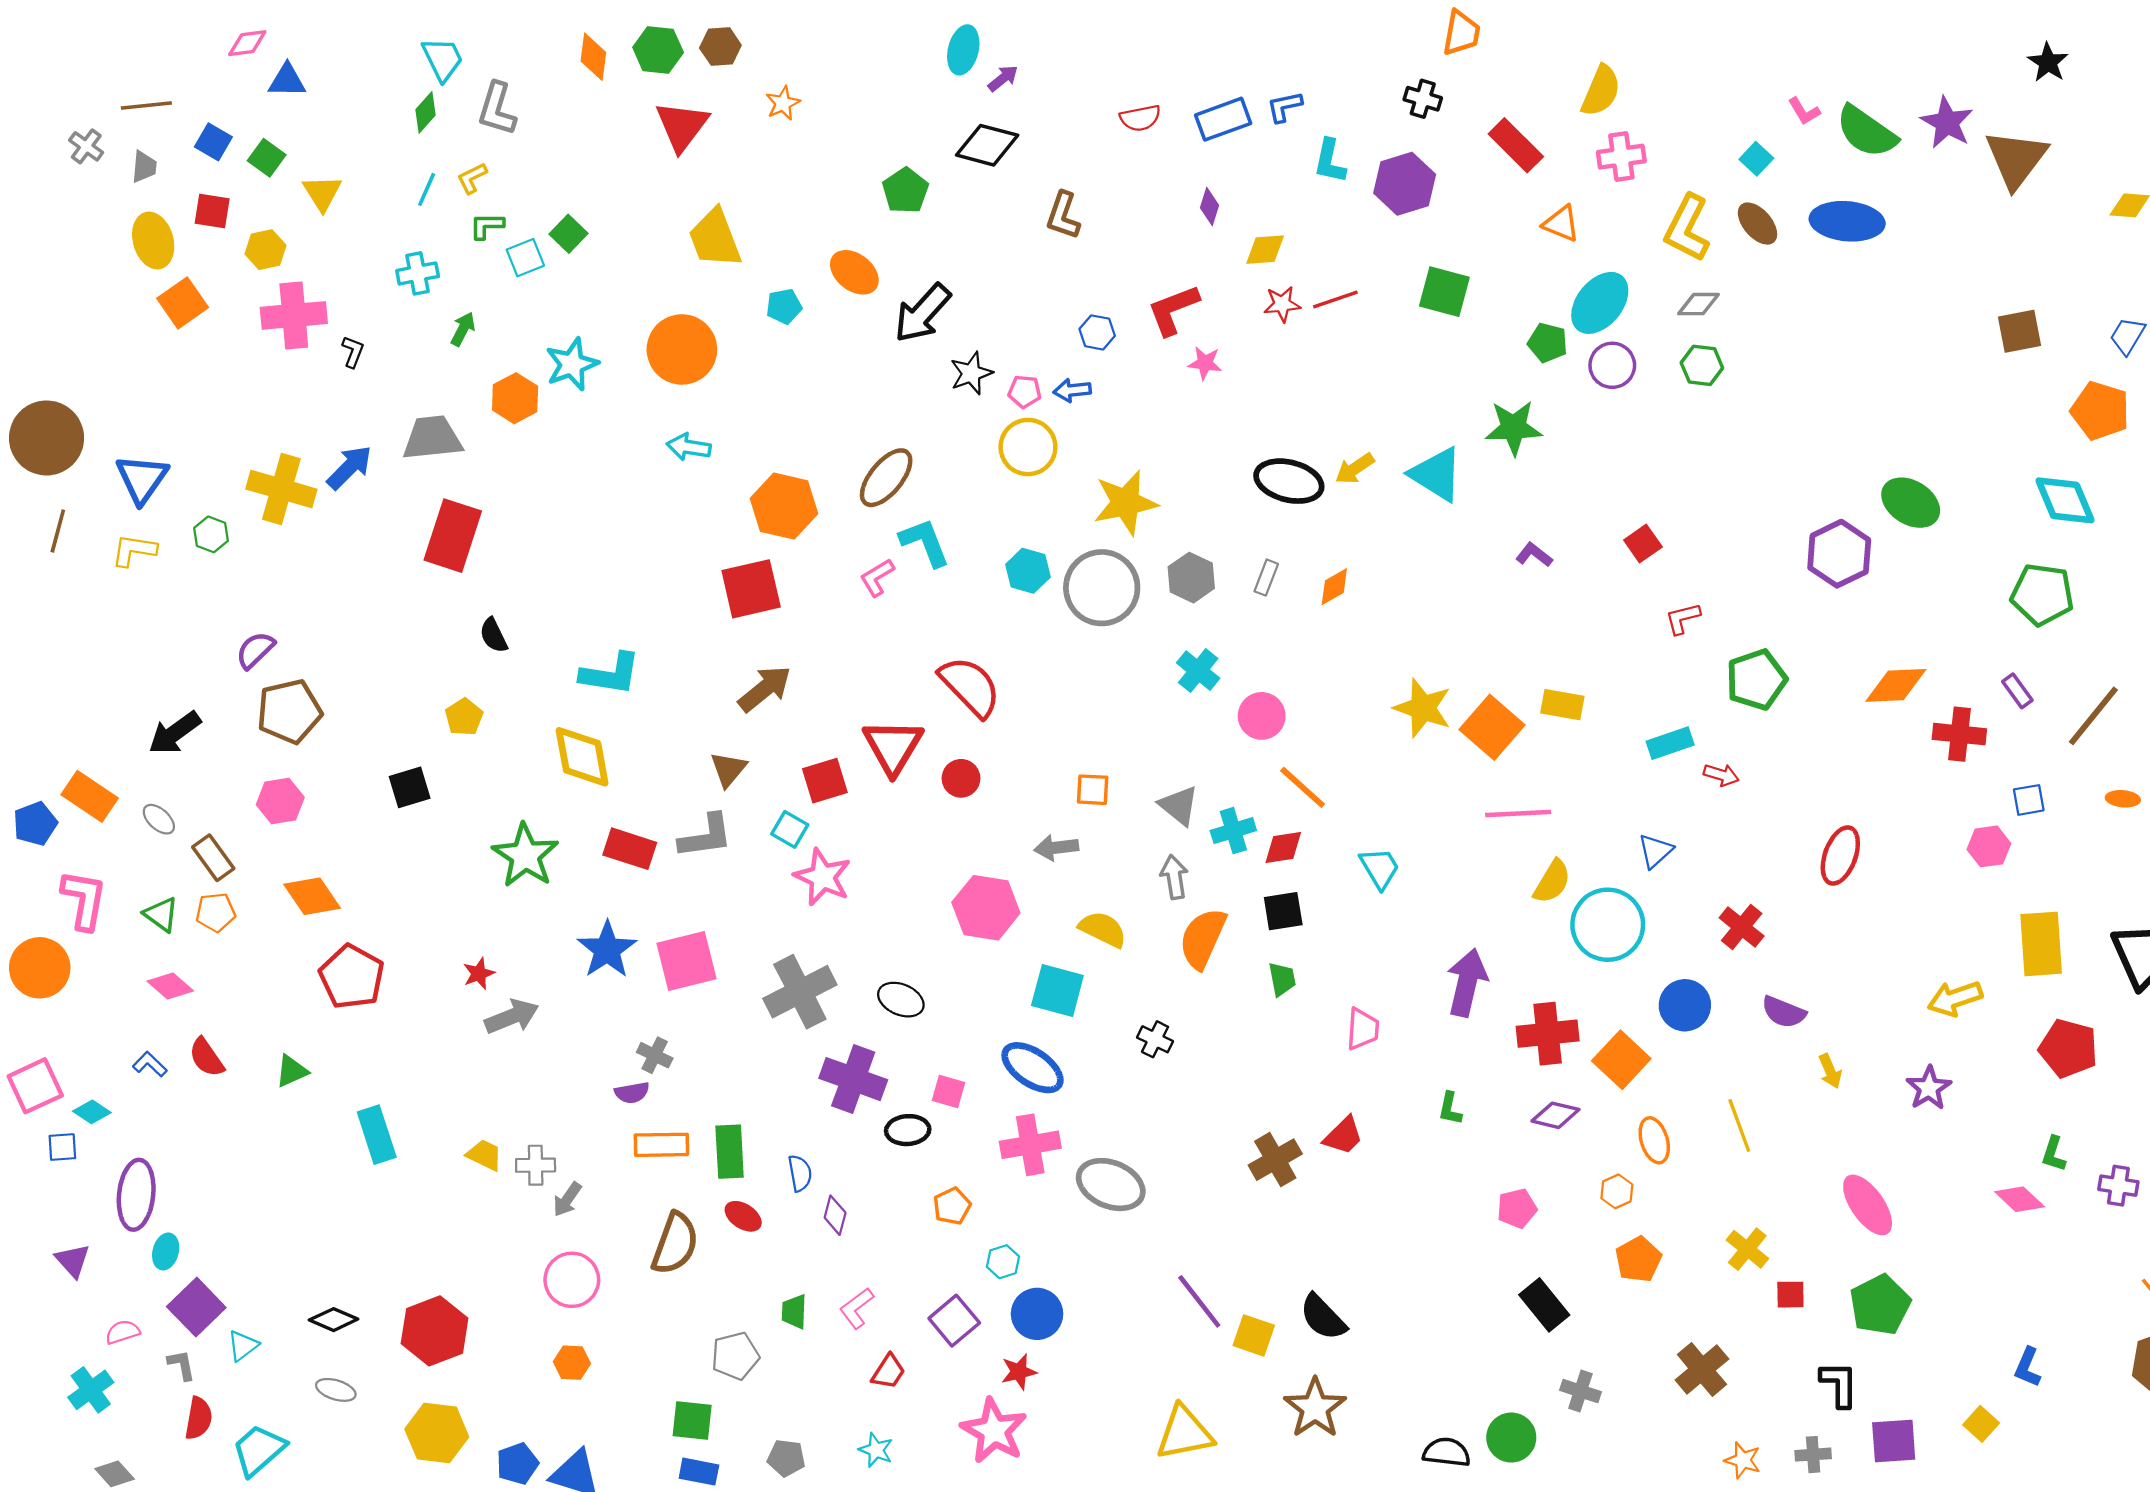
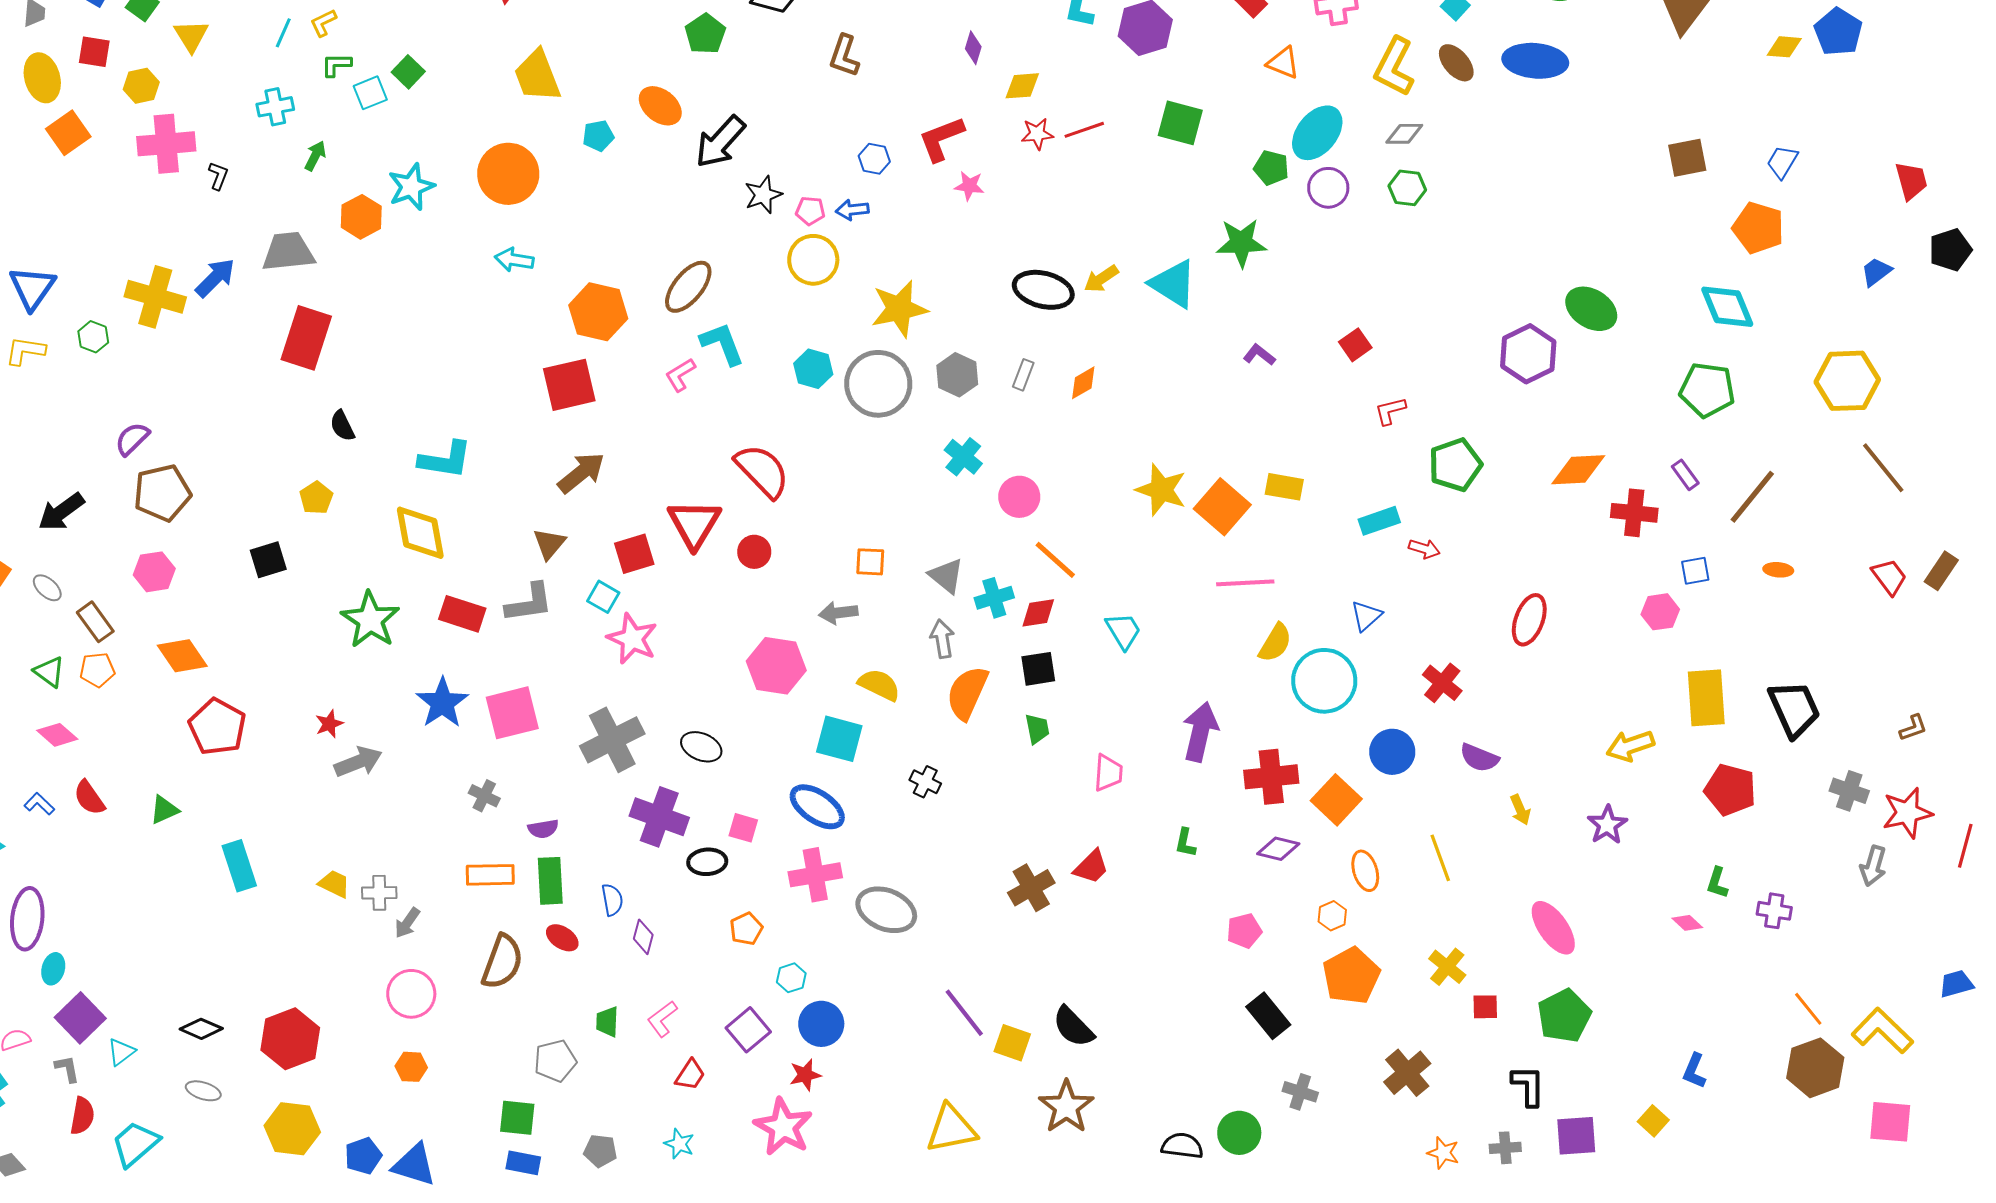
purple semicircle: (632, 1093) -> (543, 829), moved
pink diamond: (2020, 1199) -> (1687, 923), size x0.7
orange pentagon: (1638, 1259) -> (1351, 976), size x1.4

